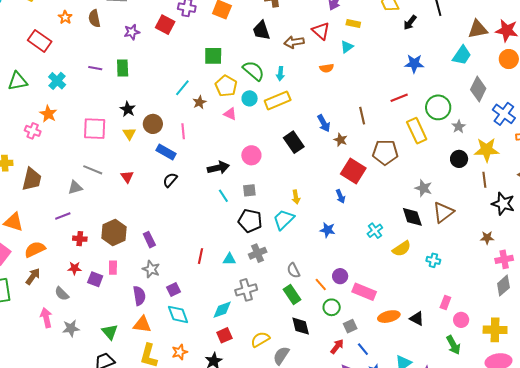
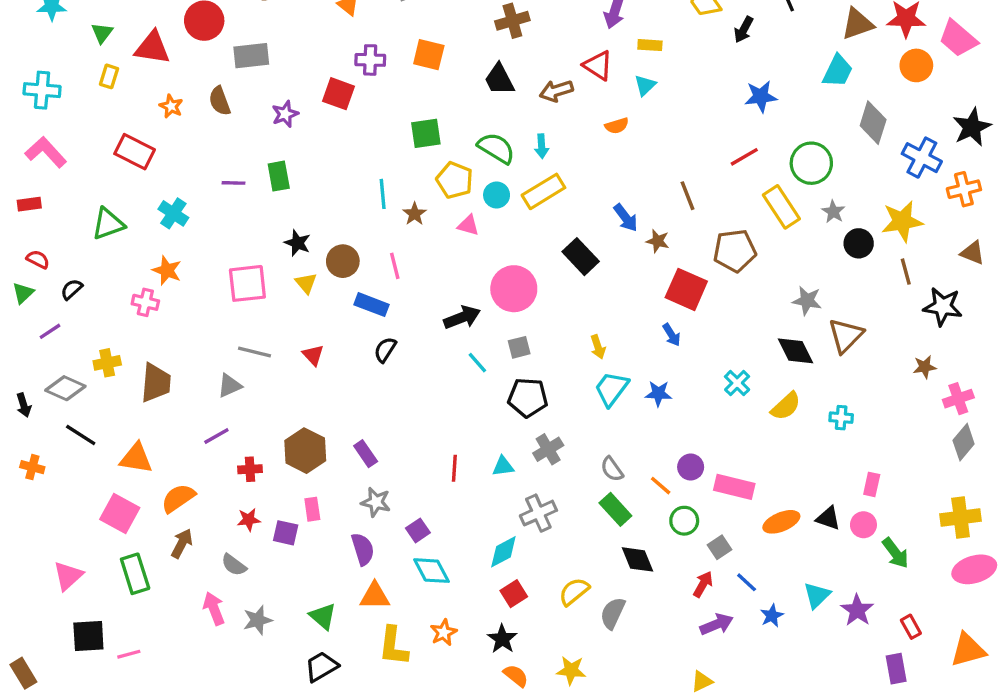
cyan line: (182, 88) -> (383, 194), turned -36
gray star: (459, 127) -> (833, 212), moved
pink circle: (251, 155) -> (514, 289), size x1.4
cyan trapezoid: (284, 220) -> (611, 389), moved
pink circle: (461, 320) -> (863, 525), moved

